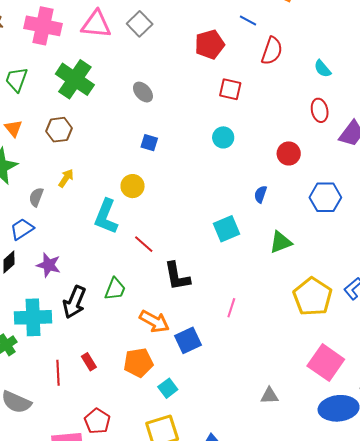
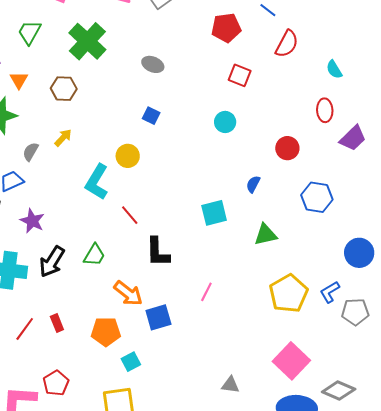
gray ellipse: (143, 92) -> (153, 64), turned -35
red line: (58, 373) -> (25, 329), turned 30

